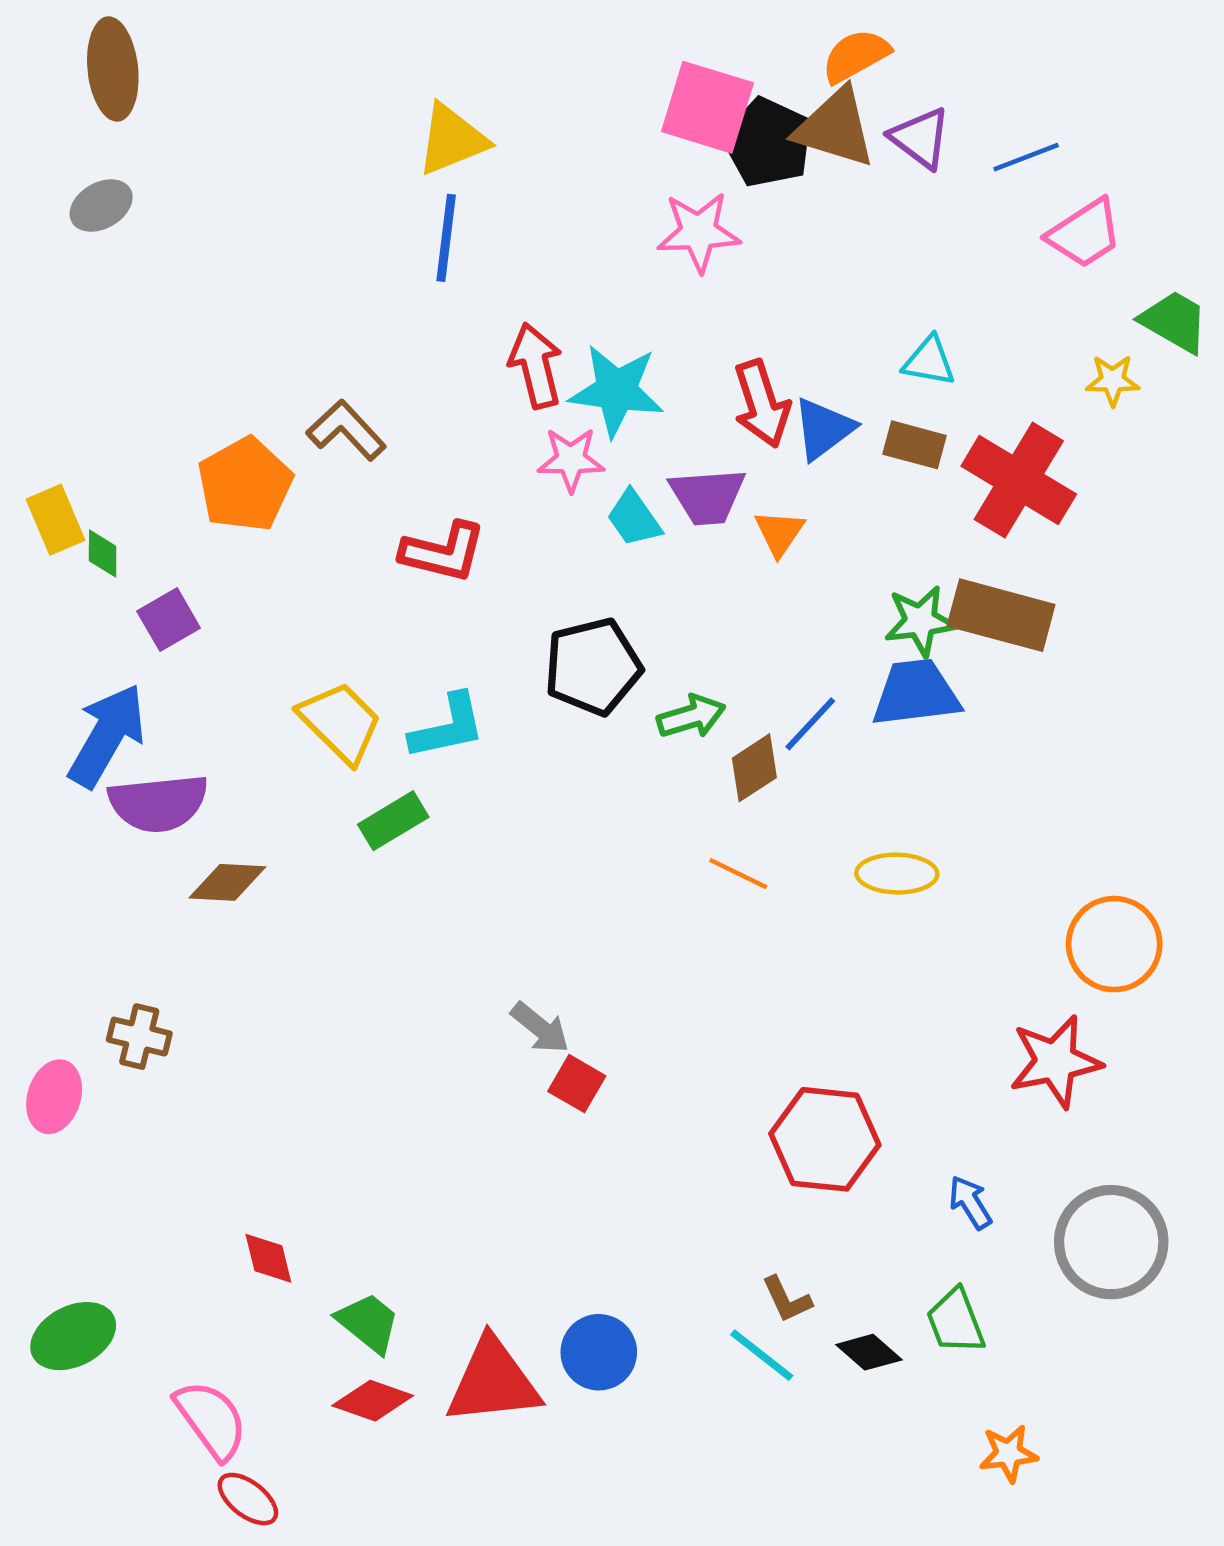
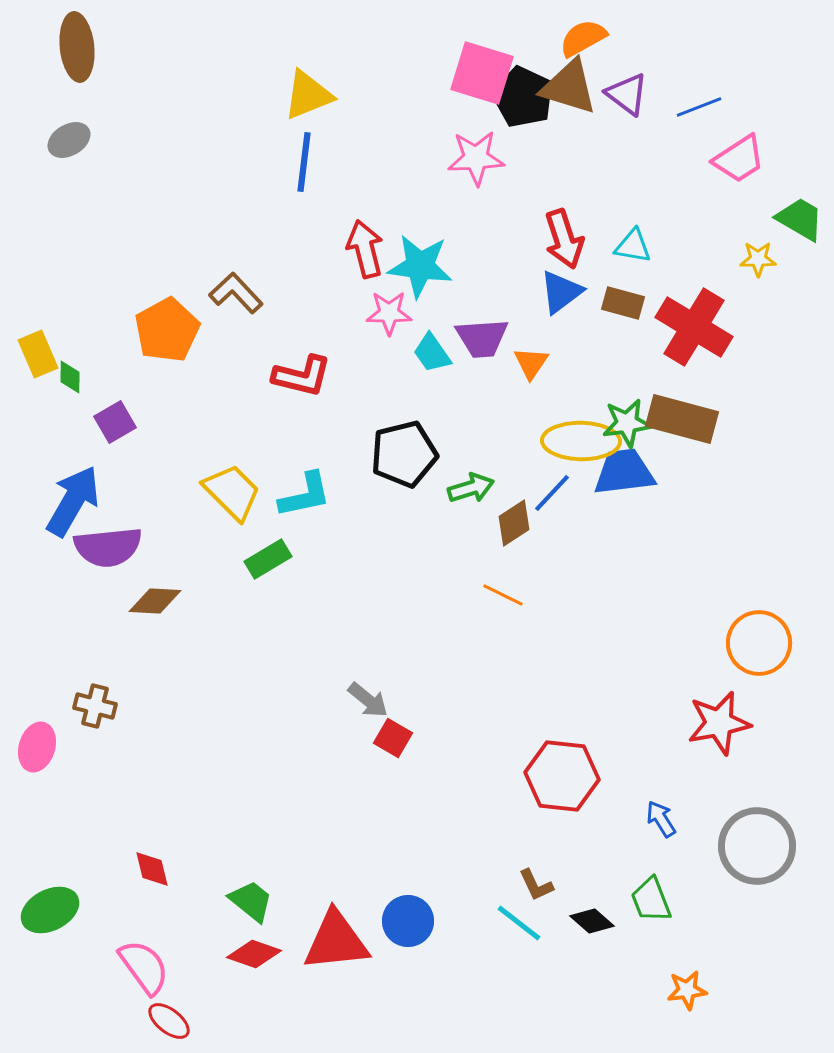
red arrow: (762, 404) -> (564, 239), moved
yellow ellipse: (897, 874) -> (581, 441), moved, size x1.4
red diamond: (268, 1258) -> (152, 869), moved

